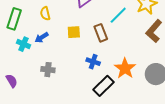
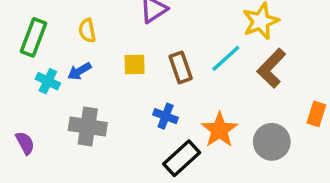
cyan line: (118, 15) -> (226, 58), moved
gray cross: (48, 70) -> (88, 127), size x1.5

